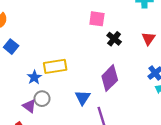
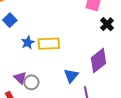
blue star: (34, 77) -> (28, 42), moved
gray circle: (42, 99) -> (31, 82), moved

